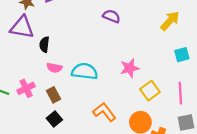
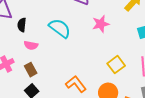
pink star: (130, 68) -> (101, 24), moved
cyan semicircle: (85, 71) -> (60, 28), moved, turned 30

